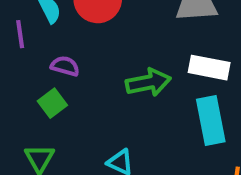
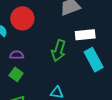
green arrow: (148, 82) -> (59, 51), turned 135

